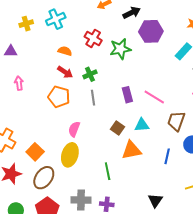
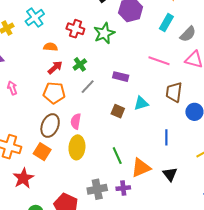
red arrow: (65, 72) -> (55, 67), turned -63
purple rectangle: (127, 95) -> (121, 77), turned -49
pink line: (154, 97) -> (159, 61), moved
gray line: (93, 98) -> (88, 87), turned 63
orange triangle: (132, 150) -> (141, 168), moved
blue line: (167, 156) -> (166, 137), moved
brown ellipse: (44, 178) -> (50, 126), moved

